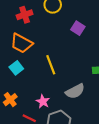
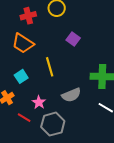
purple square: (78, 28) -> (73, 39), moved
cyan square: (16, 68) -> (21, 76), moved

